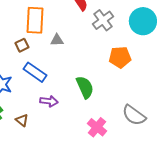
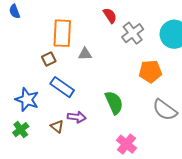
gray semicircle: (134, 115) -> (165, 110), moved
brown triangle: (22, 120) -> (57, 126), moved

